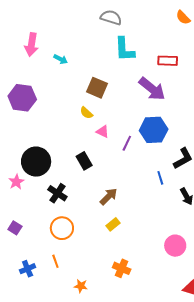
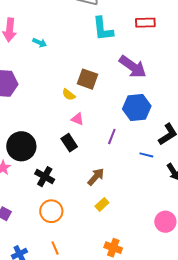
red rectangle: (168, 61) -> (145, 23), moved
brown square: (97, 88) -> (87, 79), moved
pink triangle: (103, 132) -> (77, 119), moved
purple line: (127, 143) -> (112, 136), moved
blue line: (160, 178) -> (146, 155), turned -56
orange line: (55, 261) -> (55, 248), moved

